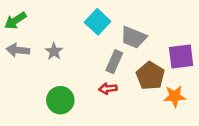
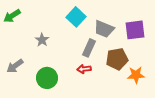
gray arrow: (18, 50) -> (15, 66), moved, turned -42
purple square: (181, 57) -> (135, 30), moved
brown pentagon: (150, 76) -> (117, 59), turned 30

